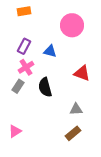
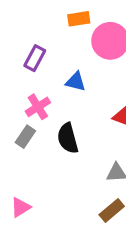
orange rectangle: (24, 11) -> (79, 19), moved
purple rectangle: (24, 46) -> (35, 58), moved

